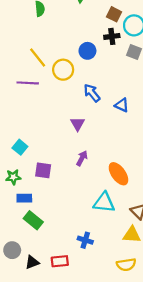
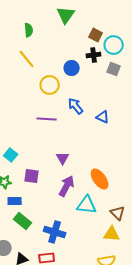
yellow line: (38, 57) -> (27, 59), moved
purple line: (28, 83) -> (47, 119), moved
purple triangle: (78, 124) -> (63, 158), moved
purple arrow: (82, 158) -> (67, 186), moved, size x1.5
blue cross: (85, 240) -> (55, 232), moved, size x1.5

